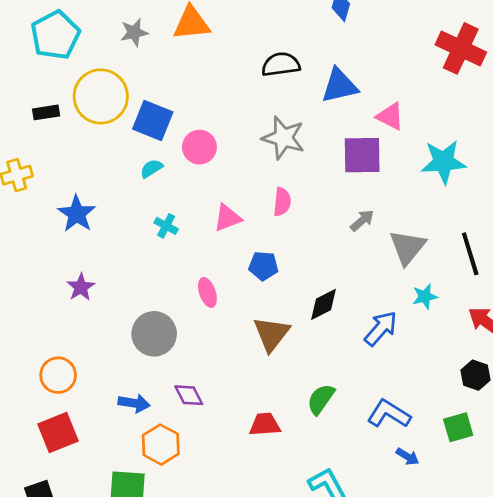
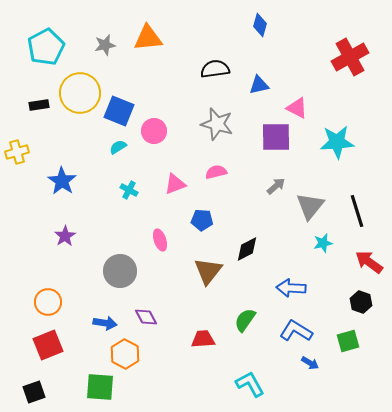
red cross: (461, 48) -> (350, 57), turned 36
blue triangle: (339, 86) -> (259, 85), size x0.7
pink semicircle: (282, 202) -> (216, 172), turned -110
blue arrow: (381, 328) -> (291, 288), moved, turned -128

